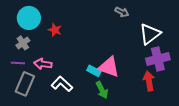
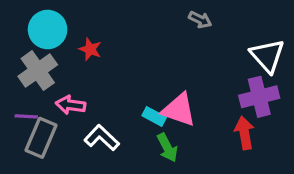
white triangle: (150, 34) -> (267, 56), moved, turned -35
gray cross: (23, 43) -> (38, 71), size x1.6
purple line: (18, 63) -> (26, 116), moved

